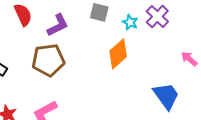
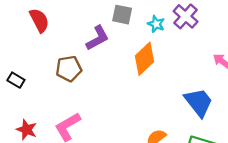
purple L-shape: (58, 25) -> (98, 38), moved
brown pentagon: (48, 60) -> (69, 69), size x0.7

